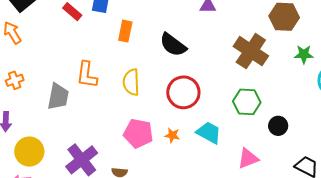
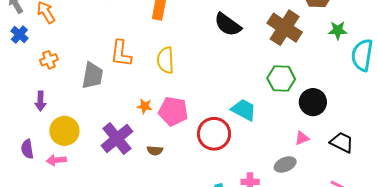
black semicircle: (173, 45) -> (228, 25), moved
red circle: (183, 92) -> (214, 134), moved
black circle: (278, 126) -> (313, 102), size x1.4
orange star: (172, 135) -> (145, 106), moved
pink triangle: (248, 158) -> (302, 138), moved, size x0.7

